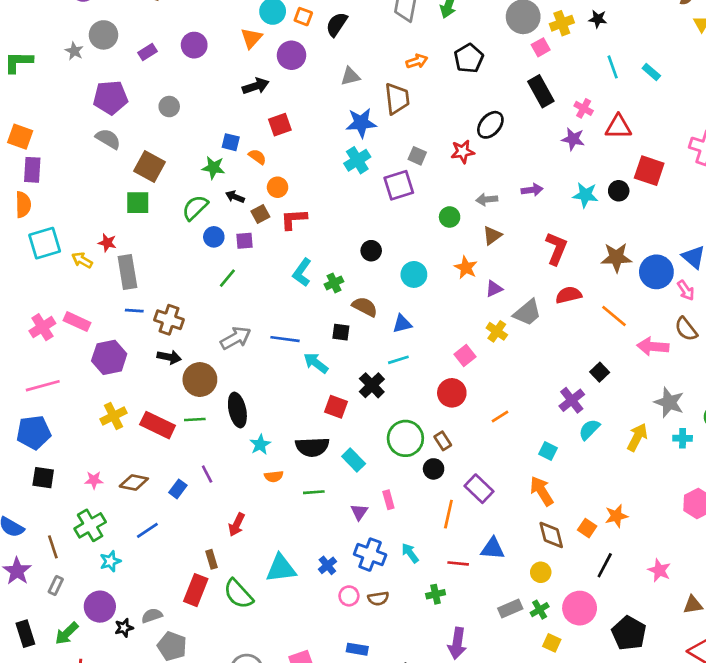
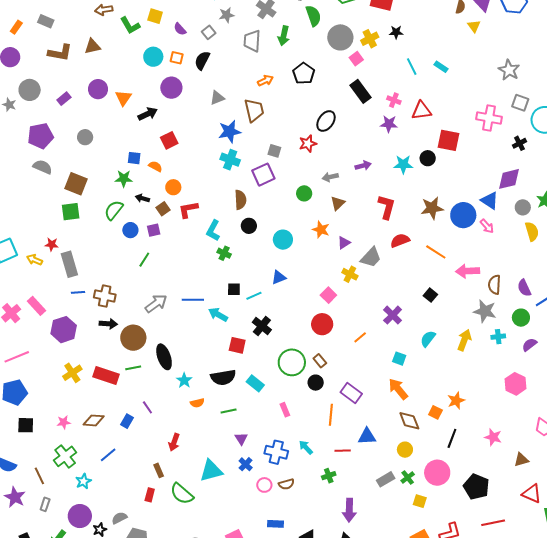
orange triangle: (251, 38) -> (123, 98), moved
cyan cross: (357, 160) -> (230, 160), turned -30
cyan L-shape: (302, 272) -> (213, 230), moved
green cross: (334, 283) -> (224, 253), turned -32
brown semicircle: (365, 307) -> (240, 200), moved, turned 66
pink rectangle: (77, 322) -> (36, 306), turned 30
brown semicircle: (686, 329) -> (494, 285), moved, turned 48
cyan line: (398, 360) -> (254, 296), moved
purple cross: (572, 400) -> (393, 315), moved
purple triangle: (359, 512) -> (241, 439), moved
red rectangle: (196, 590) -> (150, 495), size x0.6

